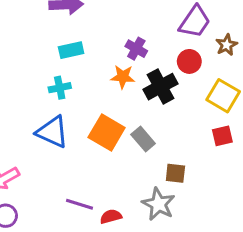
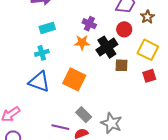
gray rectangle: (143, 139) -> (84, 115), moved
brown square: (175, 173) -> (122, 65), moved

